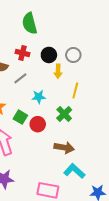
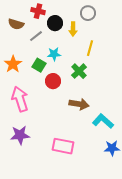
black circle: (49, 55) -> (55, 23), moved
green square: (20, 117) -> (39, 65), moved
cyan L-shape: (74, 171) -> (103, 121), moved

